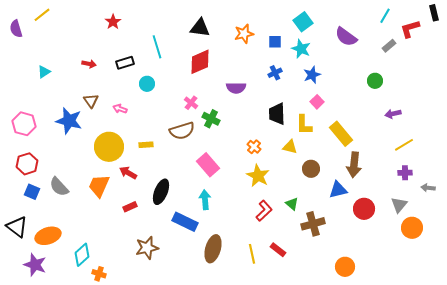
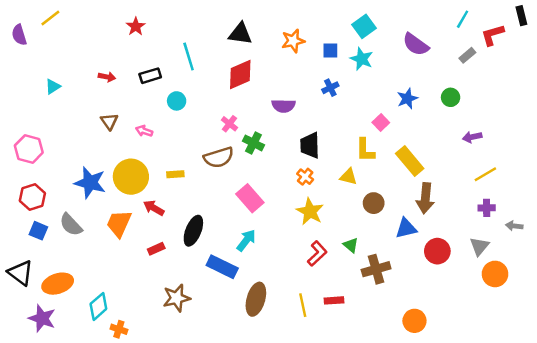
blue star: (312, 75) -> (407, 99), moved
black trapezoid: (277, 114) -> (310, 145), moved
blue star: (69, 121) -> (90, 183), moved
cyan arrow: (205, 200) -> (246, 240), turned 42
red rectangle: (278, 250) -> (334, 300), turned -42

